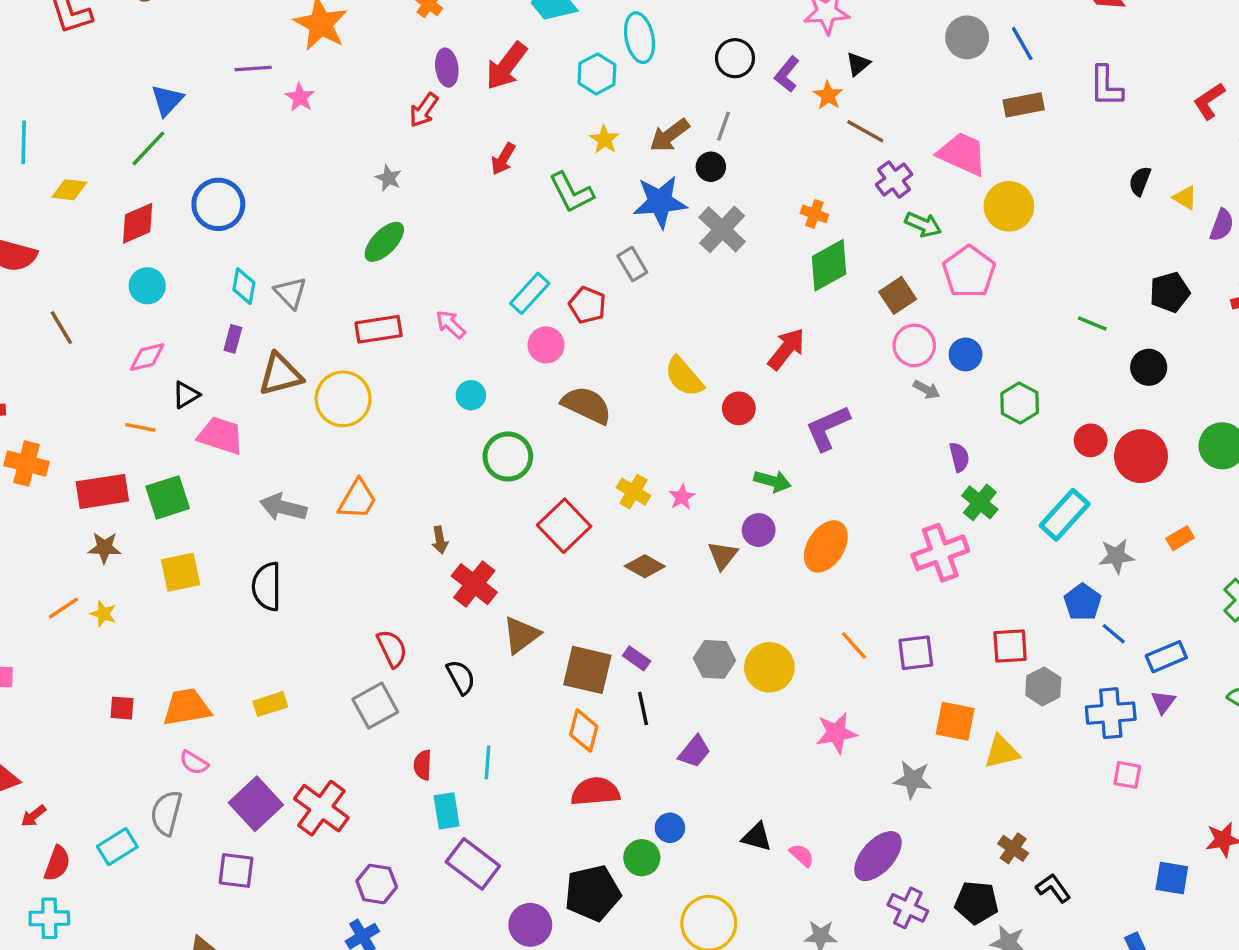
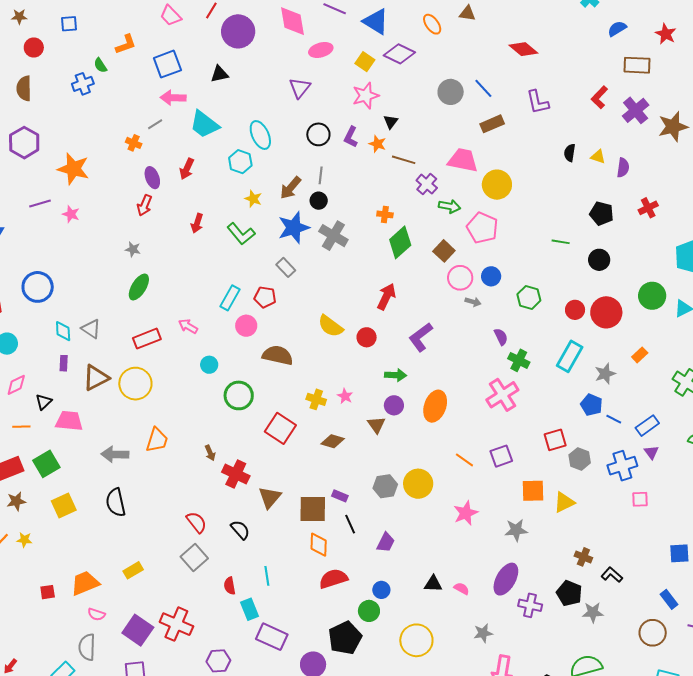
red arrow: (506, 66) -> (187, 169), size x0.7
black pentagon: (1170, 292) -> (602, 213), turned -30
black pentagon: (976, 903) -> (569, 593), turned 30

